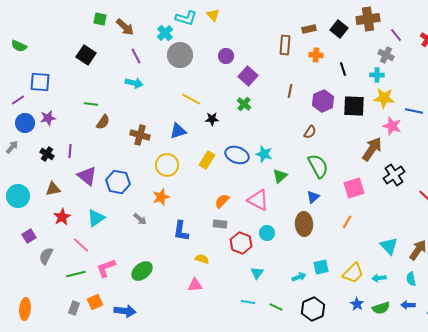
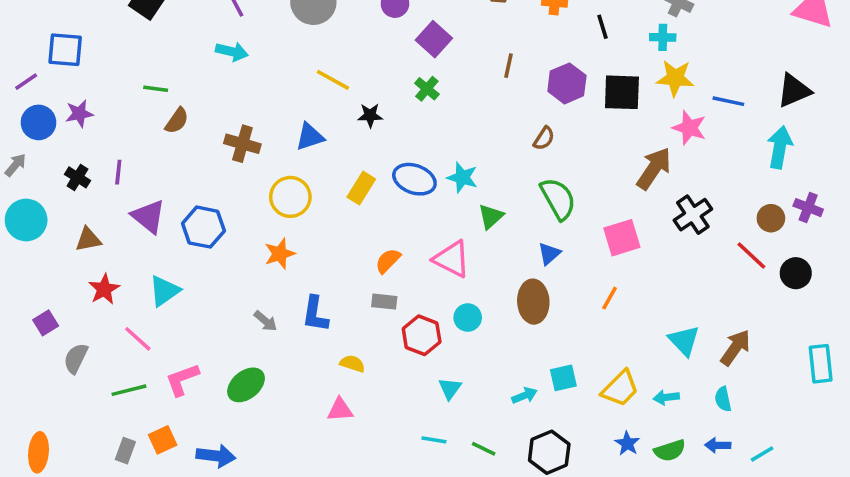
cyan circle: (18, 196) -> (26, 220), moved
gray arrow: (140, 219) -> (266, 321), moved

